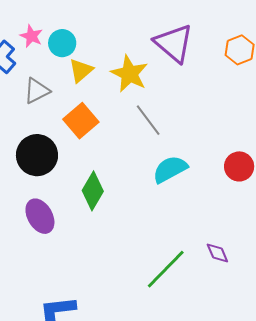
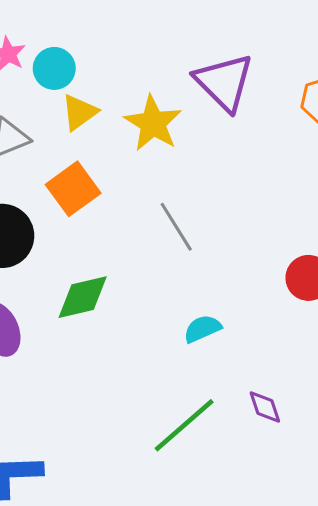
gray line: (148, 120) -> (176, 227), moved
cyan semicircle: (170, 169) -> (202, 329), moved, size x0.7
green diamond: (93, 191) -> (83, 297), turned 42

